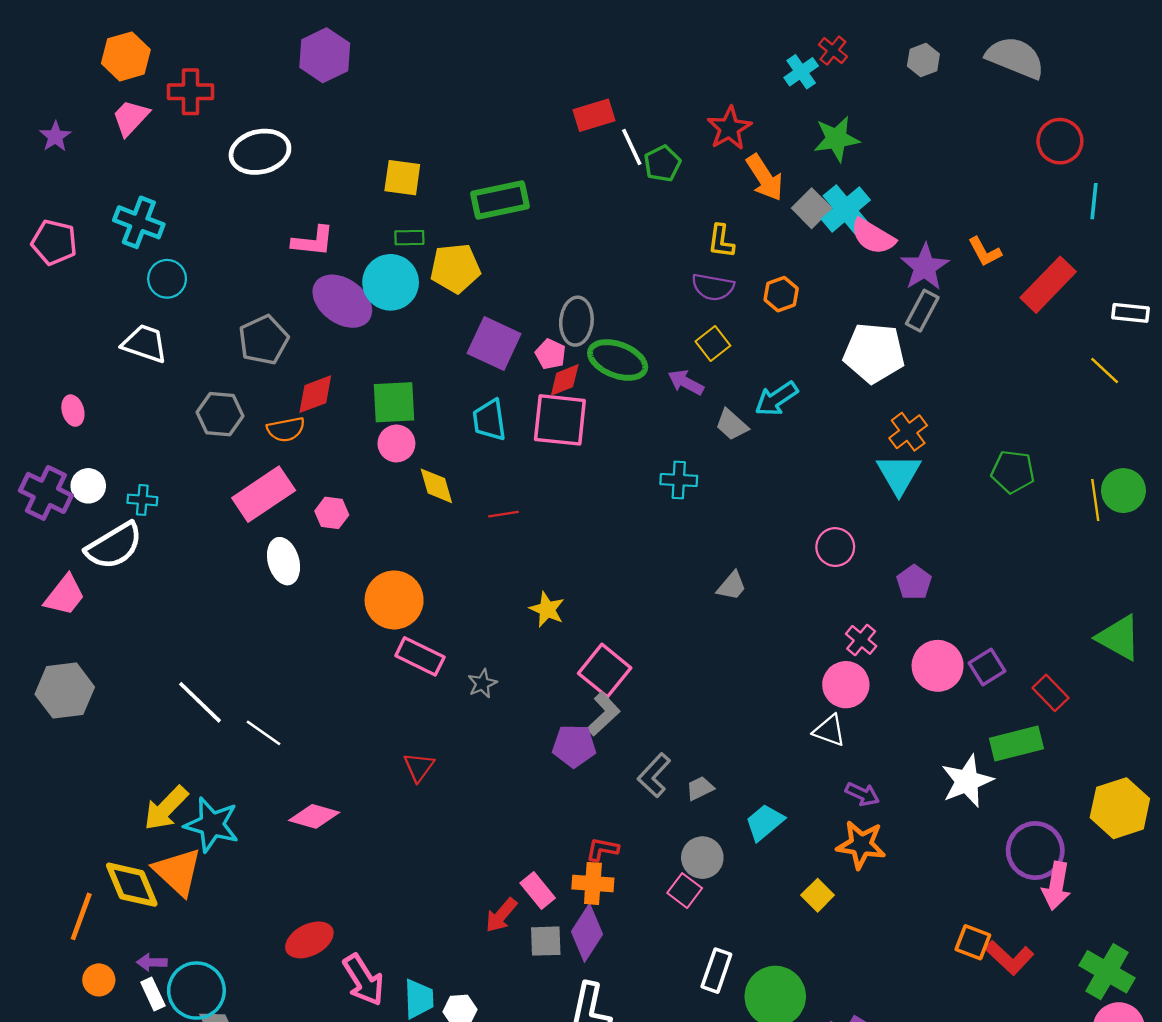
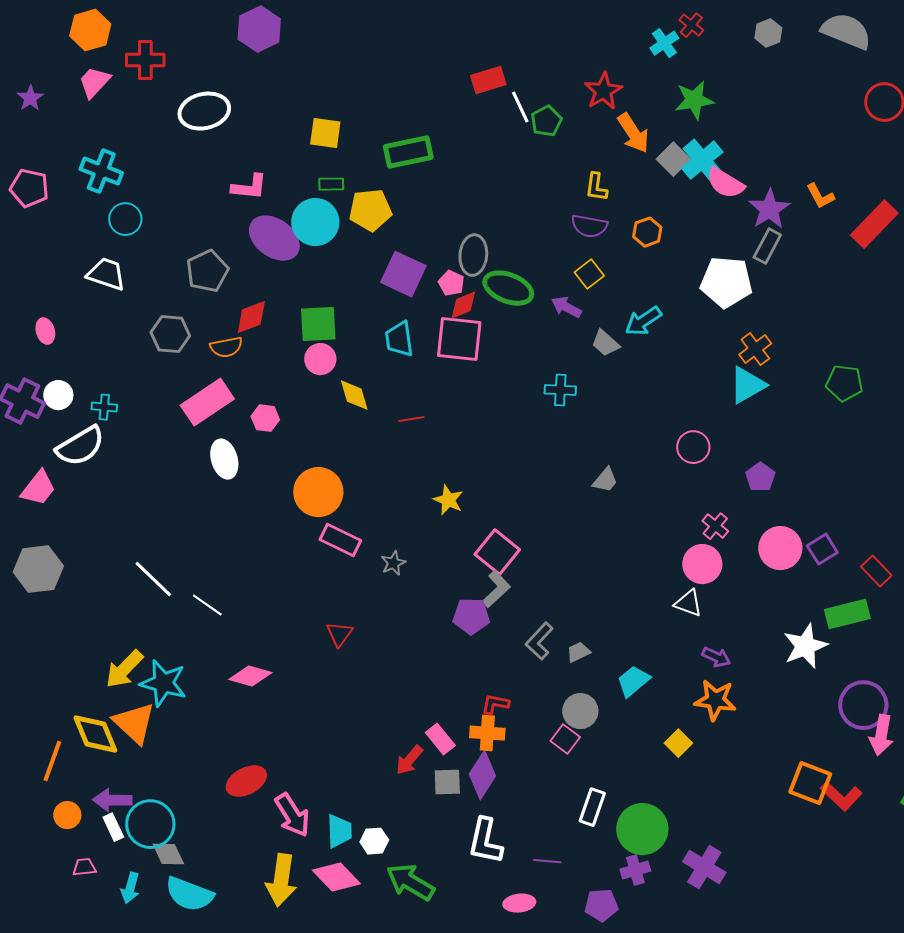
cyan triangle: (899, 474) -> (747, 385), turned 30
orange square: (973, 942) -> (810, 783), size x1.4
purple arrow: (152, 962) -> (112, 800), size x1.5

